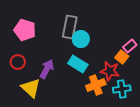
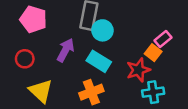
purple arrow: (47, 69) -> (65, 50), moved
red star: (110, 71) -> (138, 70), turned -30
orange cross: (96, 85) -> (91, 92), moved

